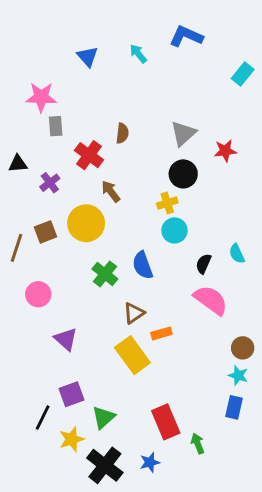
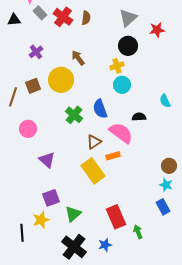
gray rectangle: (56, 126) -> (40, 13), turned -40
red cross: (89, 155) -> (63, 17), moved
black triangle: (18, 164) -> (14, 20), moved
black semicircle: (203, 264) -> (139, 117), moved, turned 64
pink semicircle: (211, 300) -> (121, 133), moved
blue rectangle: (234, 407) -> (163, 207), turned -42
black line: (43, 417) -> (22, 233), moved, turned -30
yellow star: (72, 439) -> (41, 220), moved

